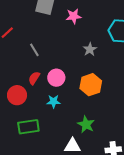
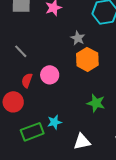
orange hexagon: (91, 85) -> (87, 59), moved
cyan star: (54, 101) -> (54, 122), moved
green star: (86, 124) -> (96, 103), moved

